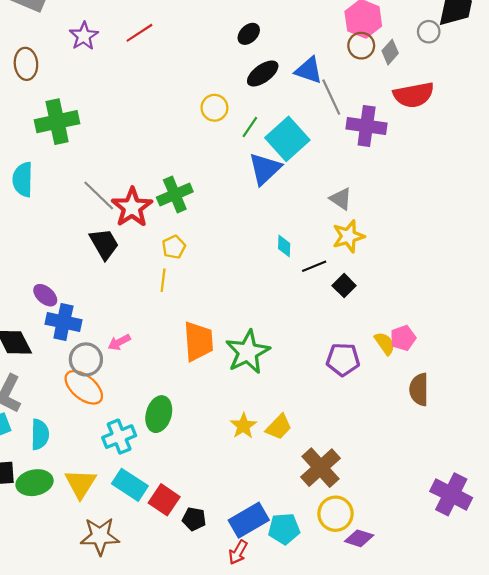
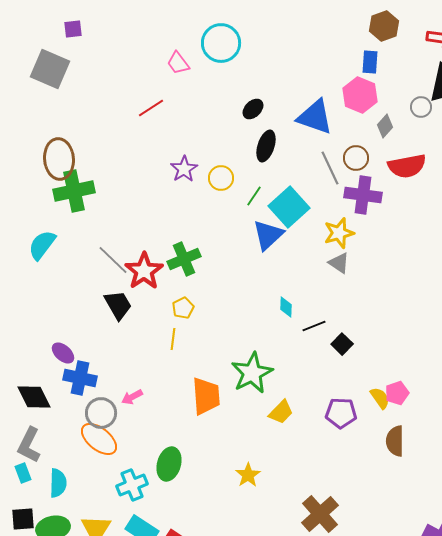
purple star: (84, 36) -> (184, 169), moved
brown circle: (361, 46) -> (356, 158), moved
brown ellipse: (26, 64) -> (59, 159), moved, size x1.4
blue triangle: (309, 70) -> (315, 117), moved, size x1.4
black ellipse: (263, 73) -> (266, 146), turned -36
cyan semicircle: (23, 180) -> (42, 245), turned 36
yellow star: (348, 236) -> (339, 233), moved
green star: (248, 352) -> (252, 373), moved
brown semicircle: (419, 389) -> (395, 441), moved
yellow trapezoid: (279, 427) -> (281, 412), moved

